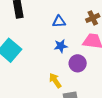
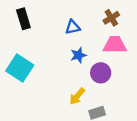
yellow arrow: (55, 81) -> (77, 96), turned -98

